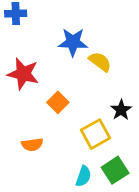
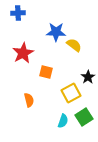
red star: (23, 74) -> (23, 53), turned 30
orange square: (58, 102) -> (46, 72), turned -32
orange semicircle: (32, 145) -> (29, 100), turned -96

